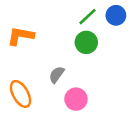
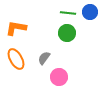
green line: (88, 17) -> (68, 13), turned 49
orange ellipse: (21, 94) -> (16, 59), moved

